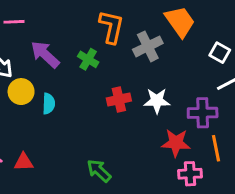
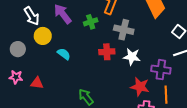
gray cross: (148, 46) -> (124, 30), moved, turned 30
green cross: (88, 59) -> (91, 22), turned 32
cyan semicircle: (49, 104) -> (64, 54), moved, turned -64

